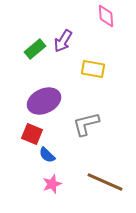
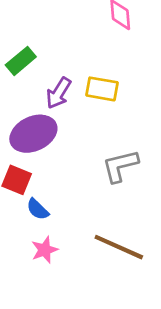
purple arrow: (63, 41) -> (59, 93), moved
gray L-shape: (86, 124) -> (120, 166), moved

